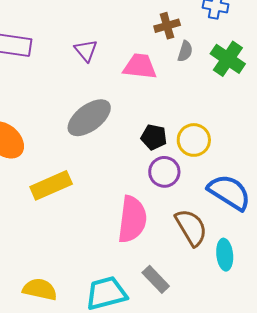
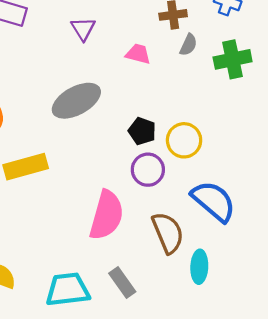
green cross: (228, 59) -> (233, 59), turned 36
pink trapezoid: (140, 66) -> (138, 54), size x0.7

